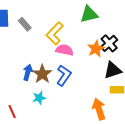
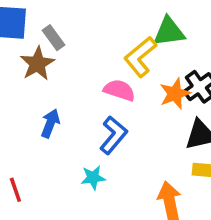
yellow L-shape: (55, 33) -> (140, 57), moved
brown star: (42, 74) -> (37, 64), moved
cyan star: (39, 98) -> (93, 178), moved

